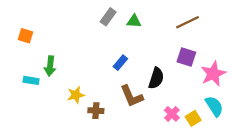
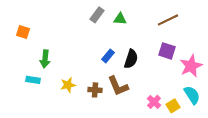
black semicircle: (156, 78) -> (131, 59), moved
cyan rectangle: (31, 80) -> (33, 80), moved
brown cross: (96, 111) -> (95, 90), moved

